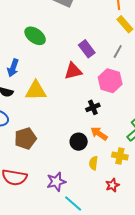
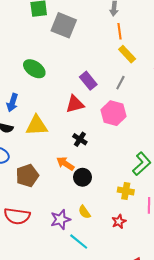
black cross: (93, 107) -> (80, 139), moved, turned -32
orange arrow: (99, 134) -> (65, 164), moved
yellow semicircle: (93, 163) -> (84, 212), moved, turned -40

